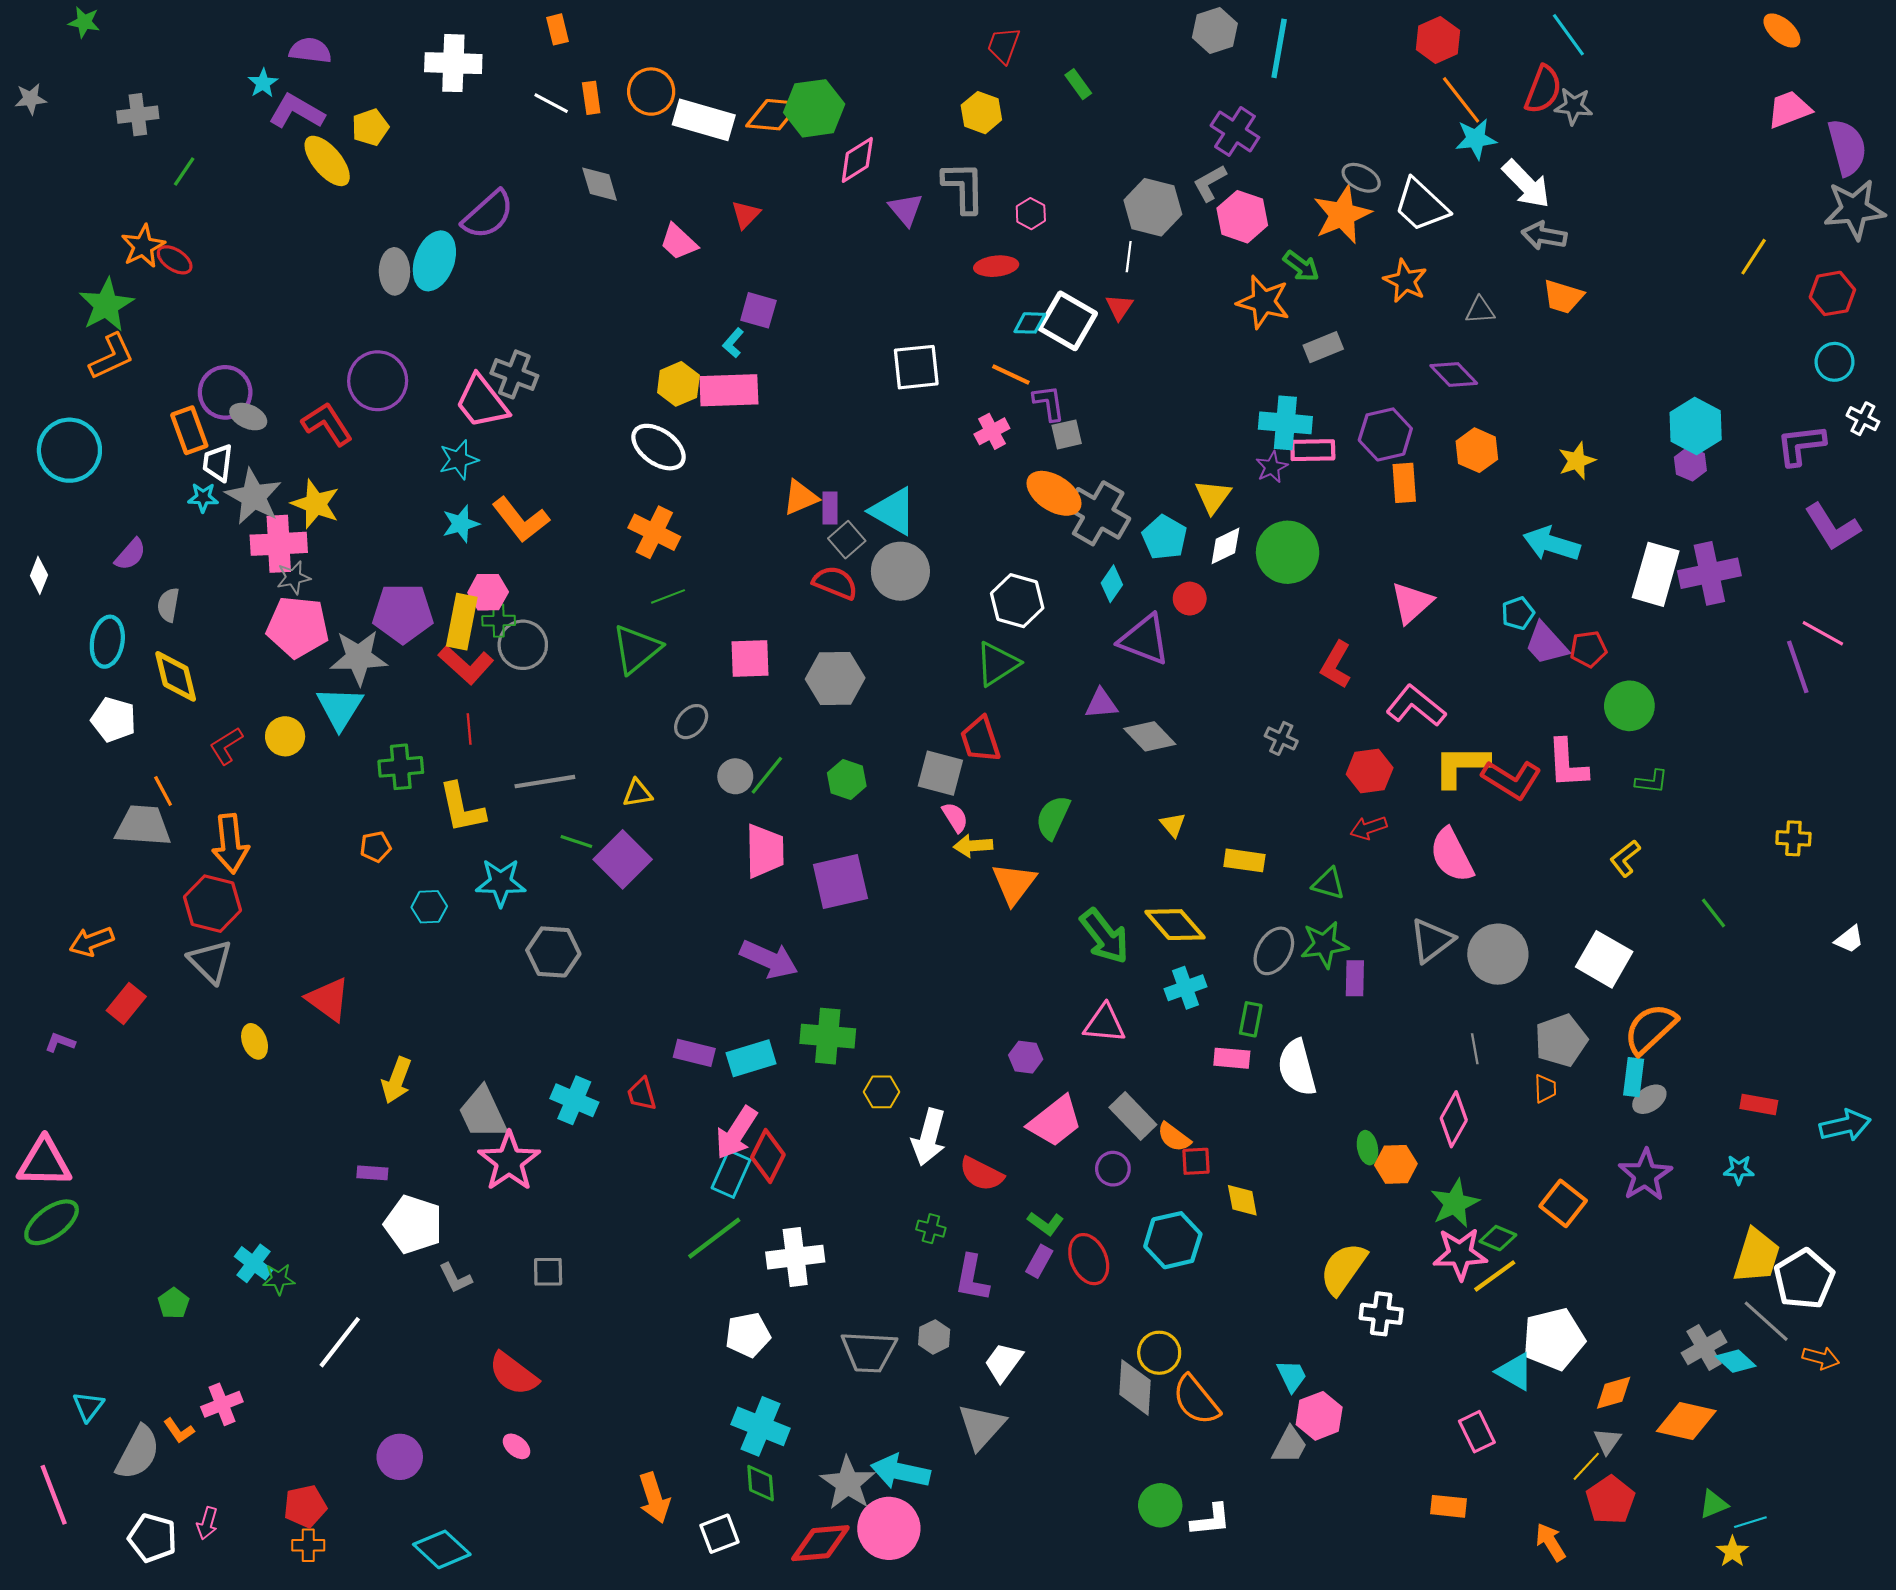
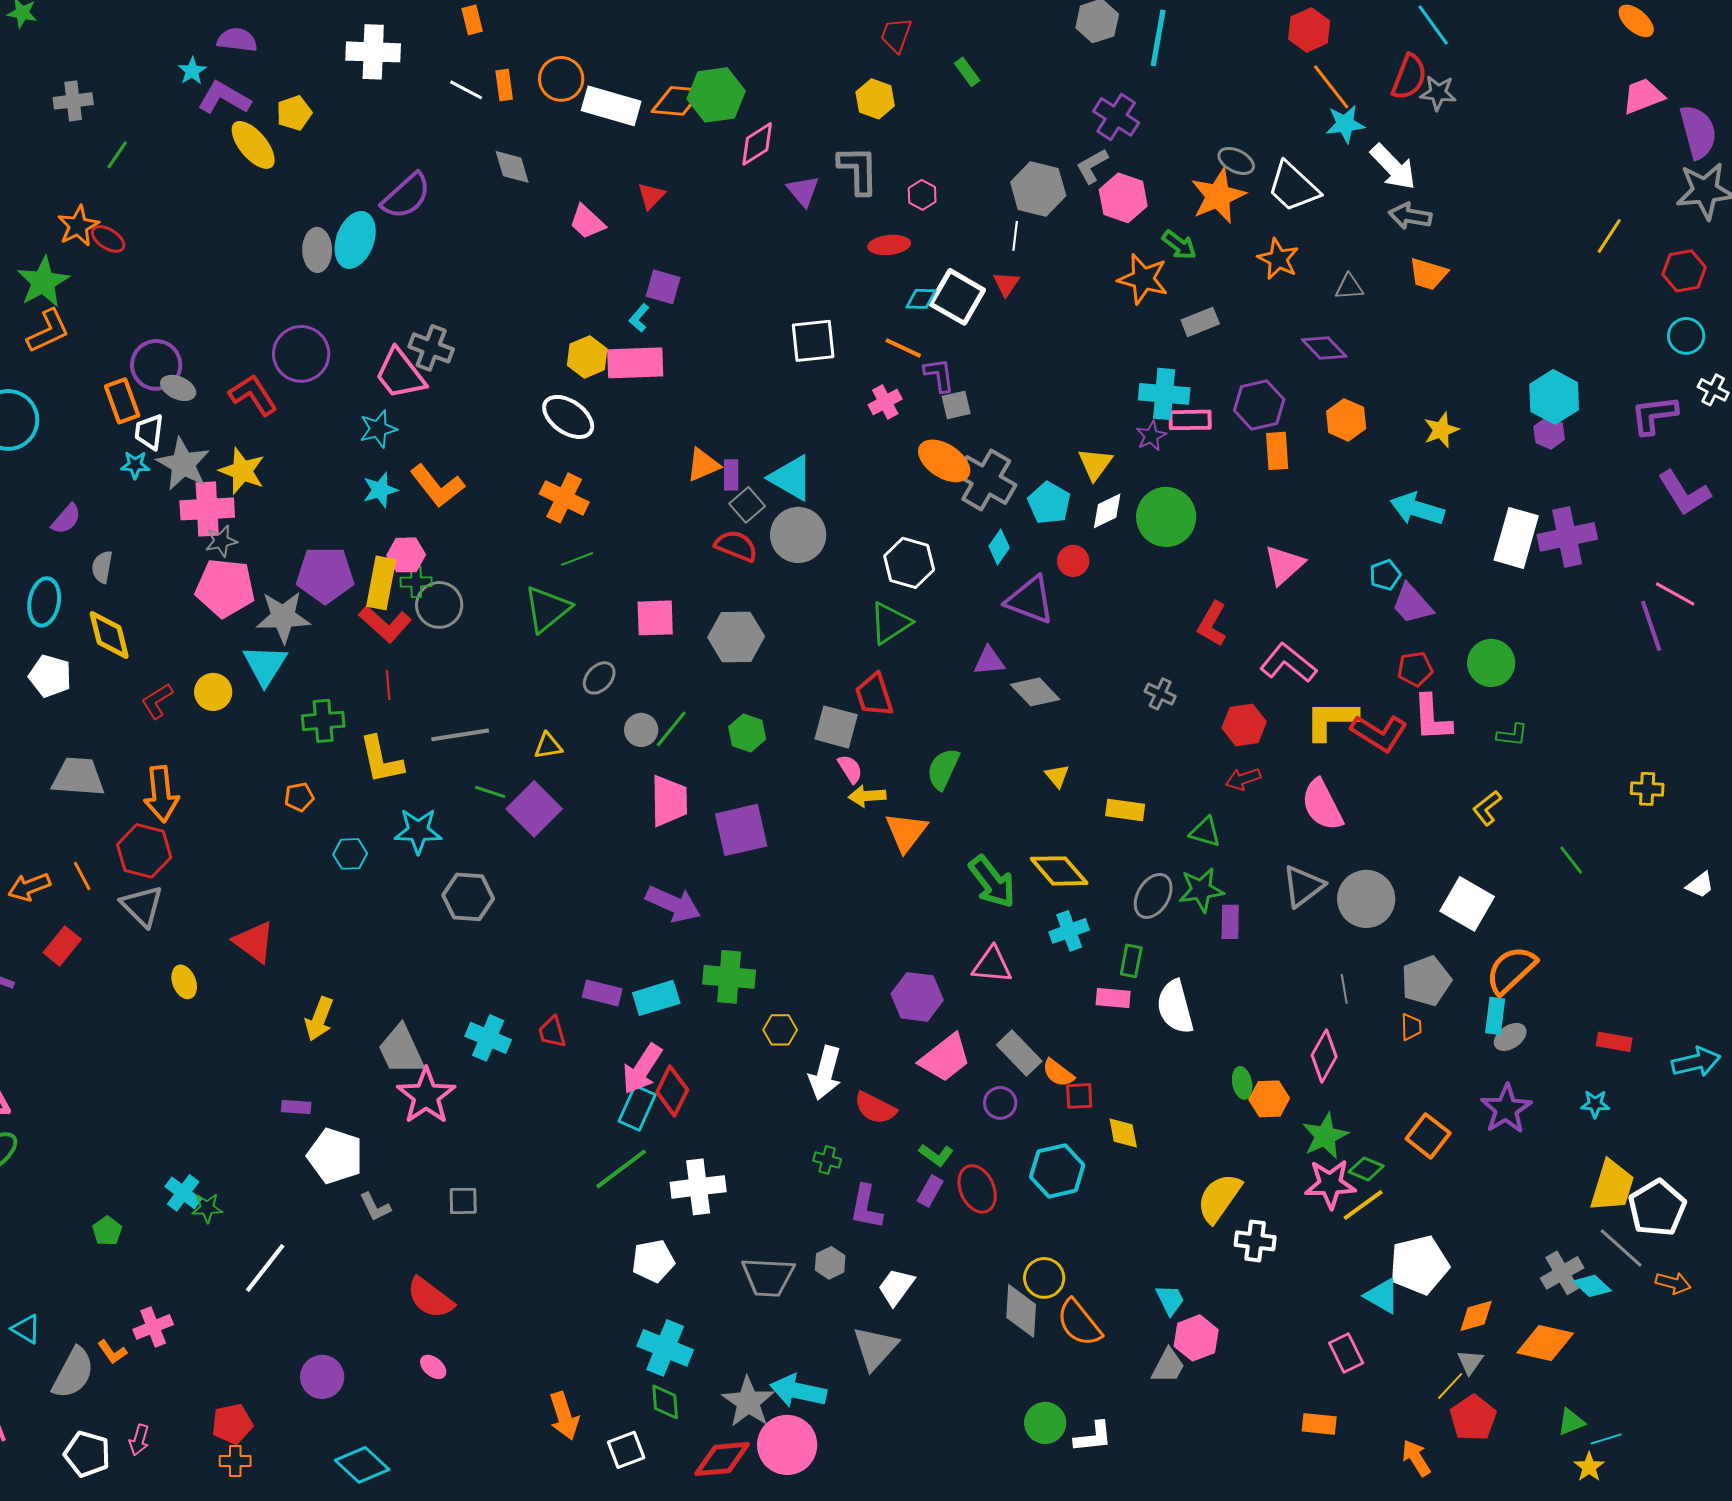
red pentagon: (1588, 649) -> (1415, 669), moved
orange line: (163, 791) -> (82, 876), moved
purple hexagon: (1026, 1057) -> (917, 997), size x1.6
cyan triangle: (88, 1406) -> (26, 1329), turned -36

